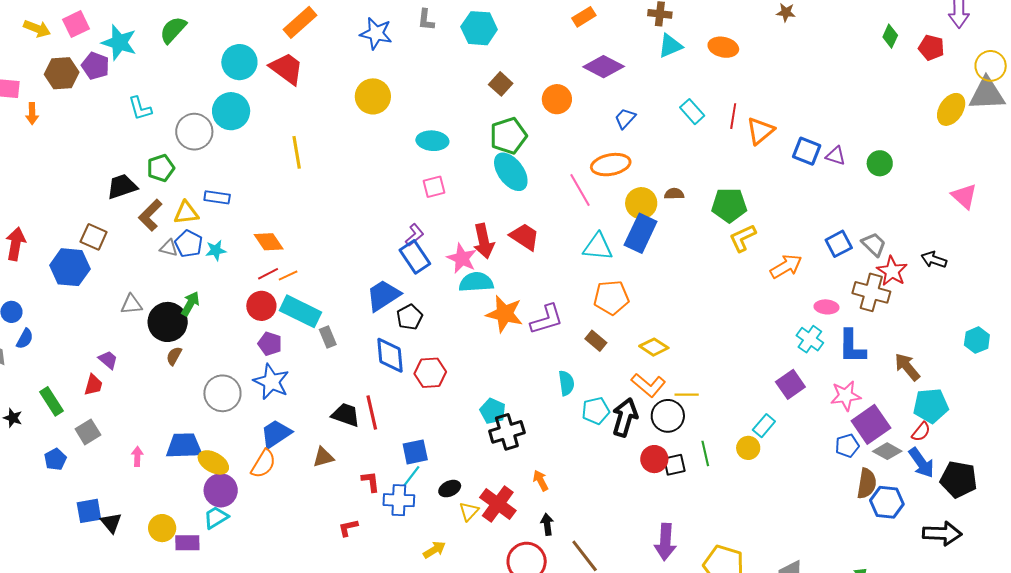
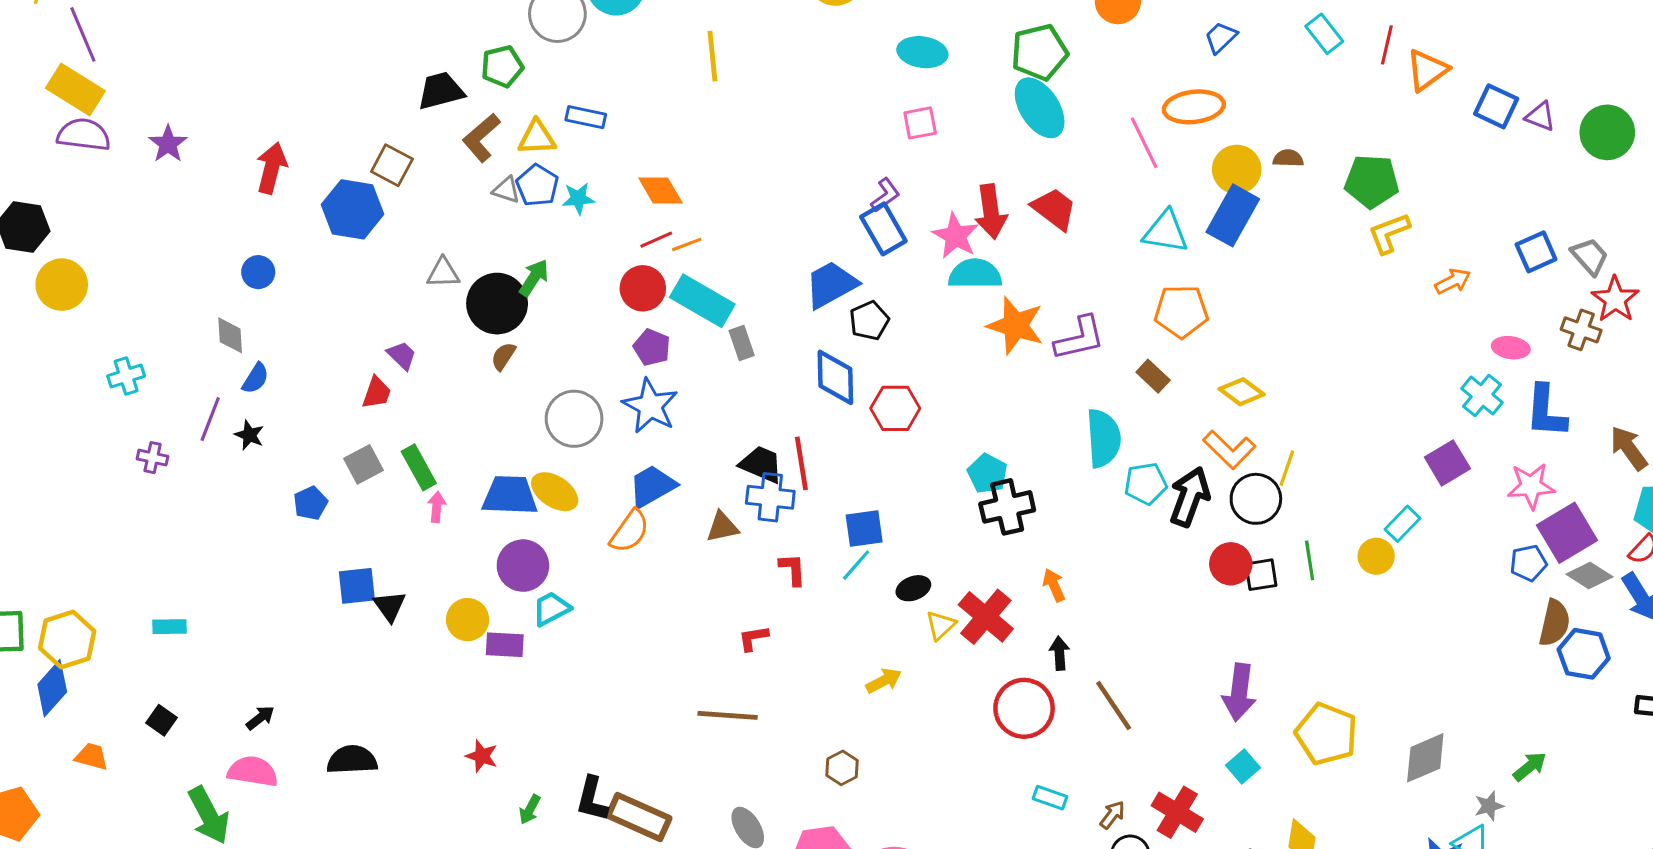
green circle: (880, 163) -> (1607, 132), size x1.4
orange arrow: (786, 266) -> (1453, 281), size x0.7
brown cross: (871, 292) -> (1581, 330), size x0.7
blue semicircle: (25, 339) -> (256, 378), moved
cyan semicircle: (566, 383) -> (1103, 438), size x1.5
yellow line: (687, 395) -> (1287, 468), turned -75
green rectangle: (52, 401) -> (419, 467), moved
yellow ellipse: (213, 462) -> (555, 492), moved
purple circle: (221, 490) -> (523, 566), moved
blue cross: (399, 500) -> (770, 497), moved

